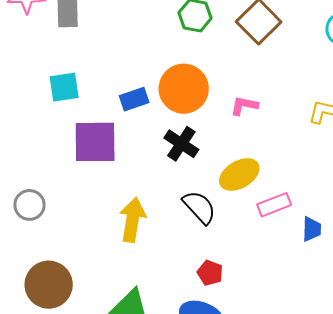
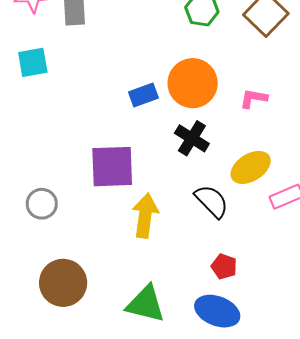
cyan square: (64, 87) -> (33, 62), moved
purple square: (95, 142) -> (112, 167), moved

